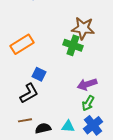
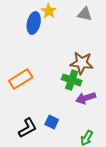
blue square: (39, 74) -> (52, 122), moved
purple arrow: (87, 84) -> (86, 98), moved

